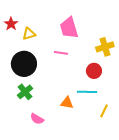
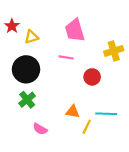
red circle: (94, 71) -> (92, 77), moved
cyan line: (87, 92) -> (106, 114), moved
yellow line: (104, 111) -> (87, 127), moved

